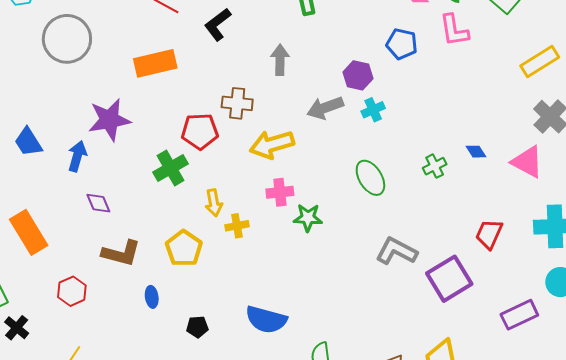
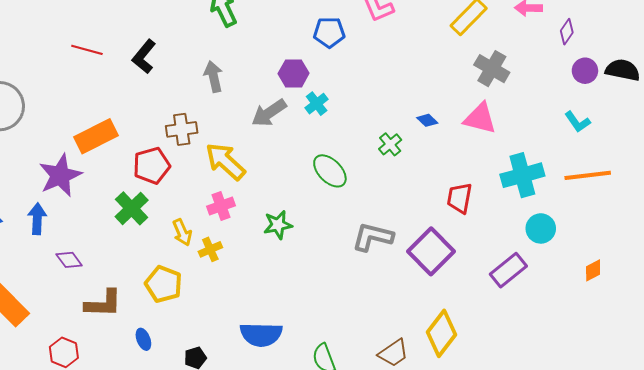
orange rectangle: (155, 63) -> (96, 136), moved
yellow arrow: (272, 144) -> (225, 161), turned 72
pink cross: (280, 192) -> (221, 206), moved

